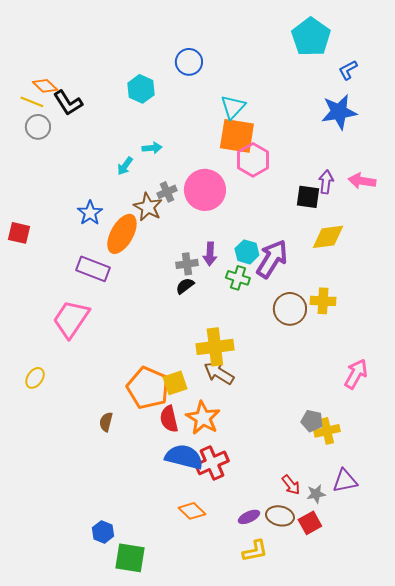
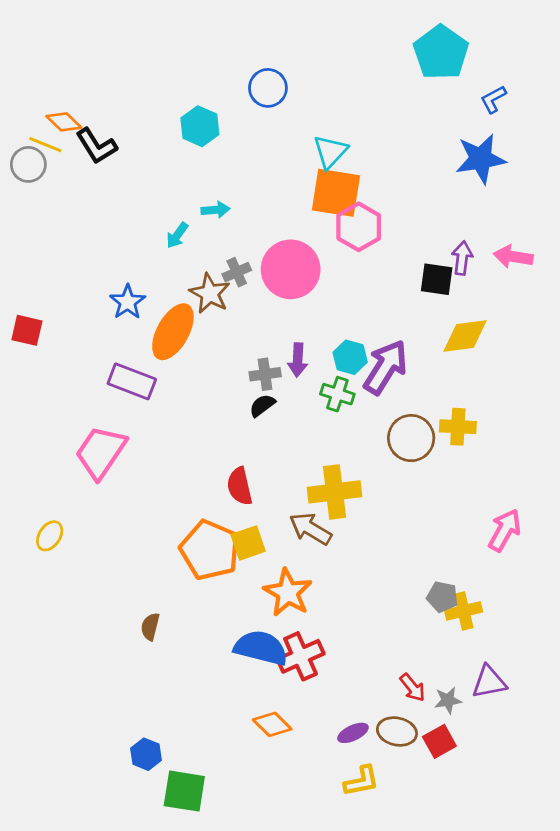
gray circle: (38, 127) -> (28, 164), moved
yellow cross: (215, 347) -> (335, 492), moved
red semicircle: (169, 419) -> (240, 486), moved
brown semicircle: (106, 422) -> (150, 627), moved

